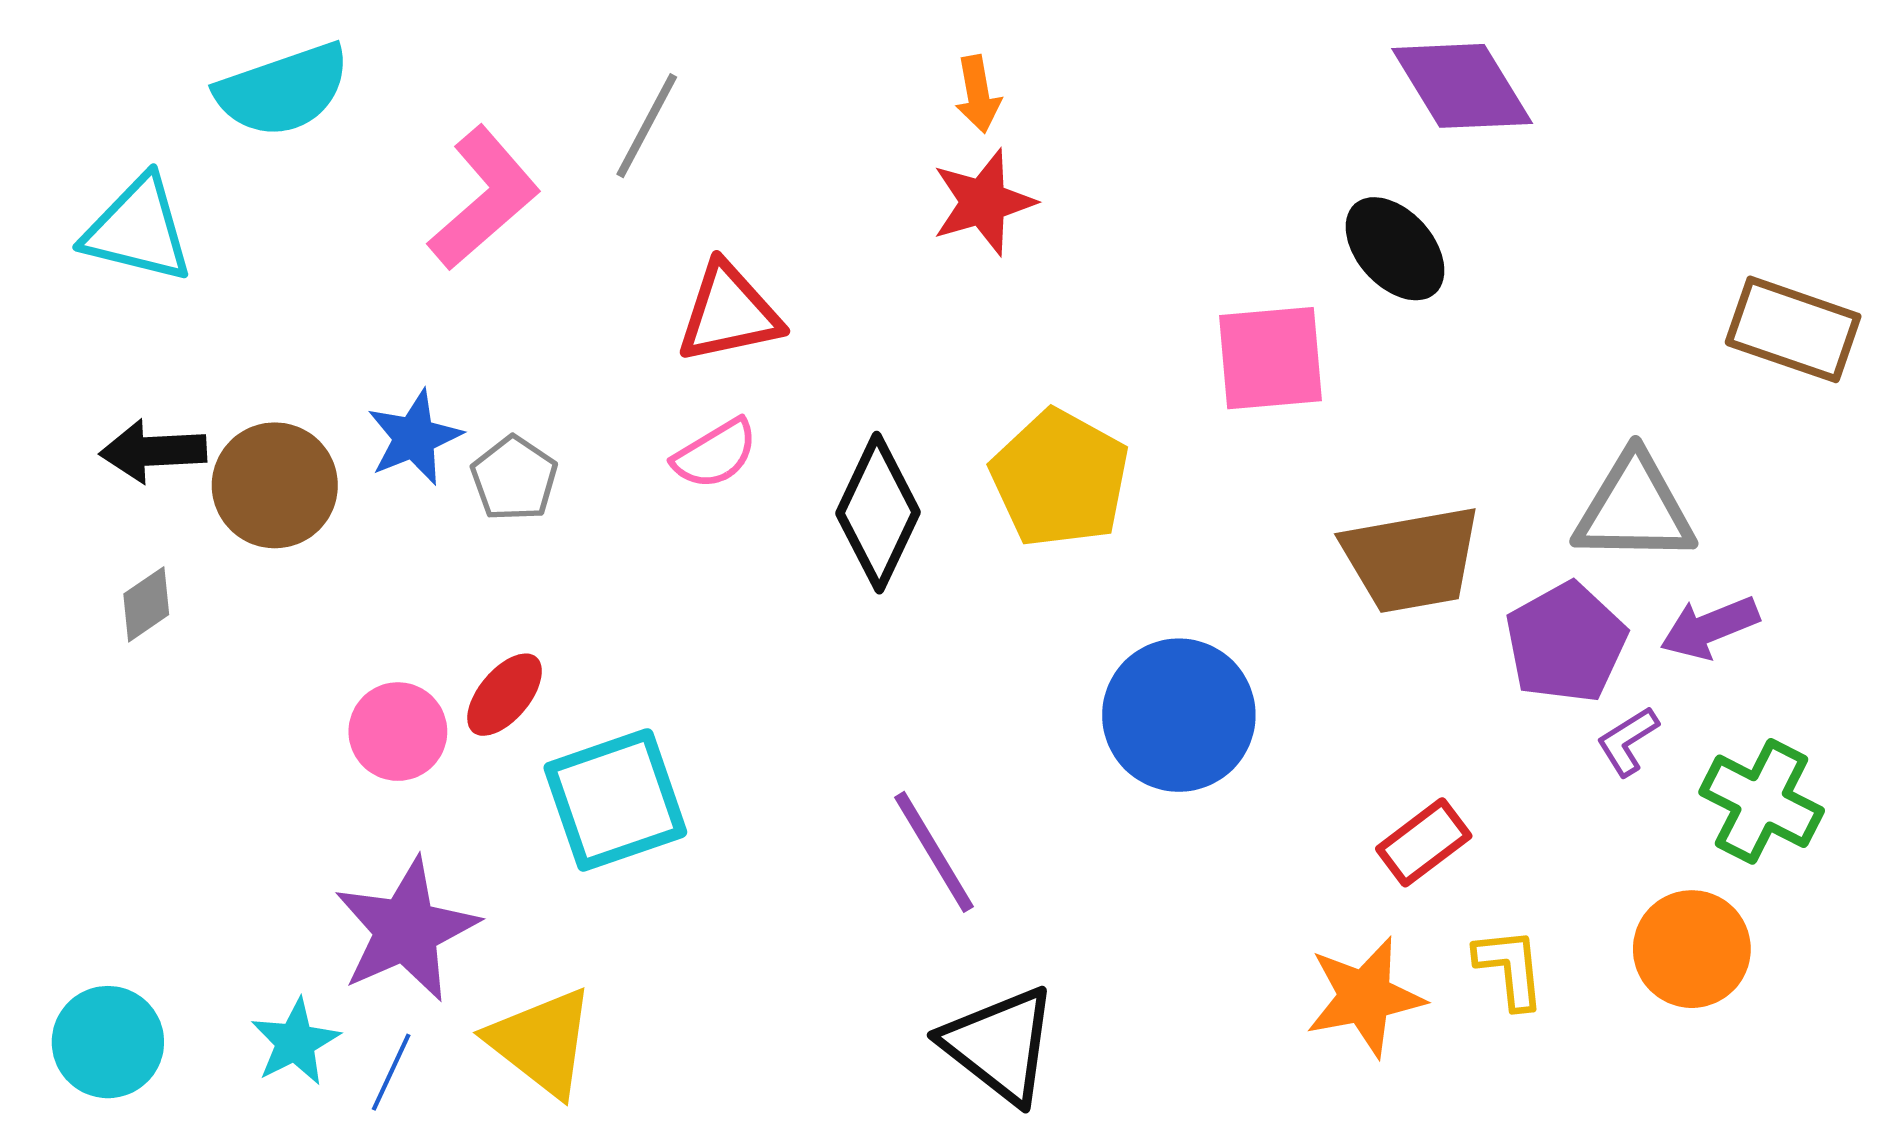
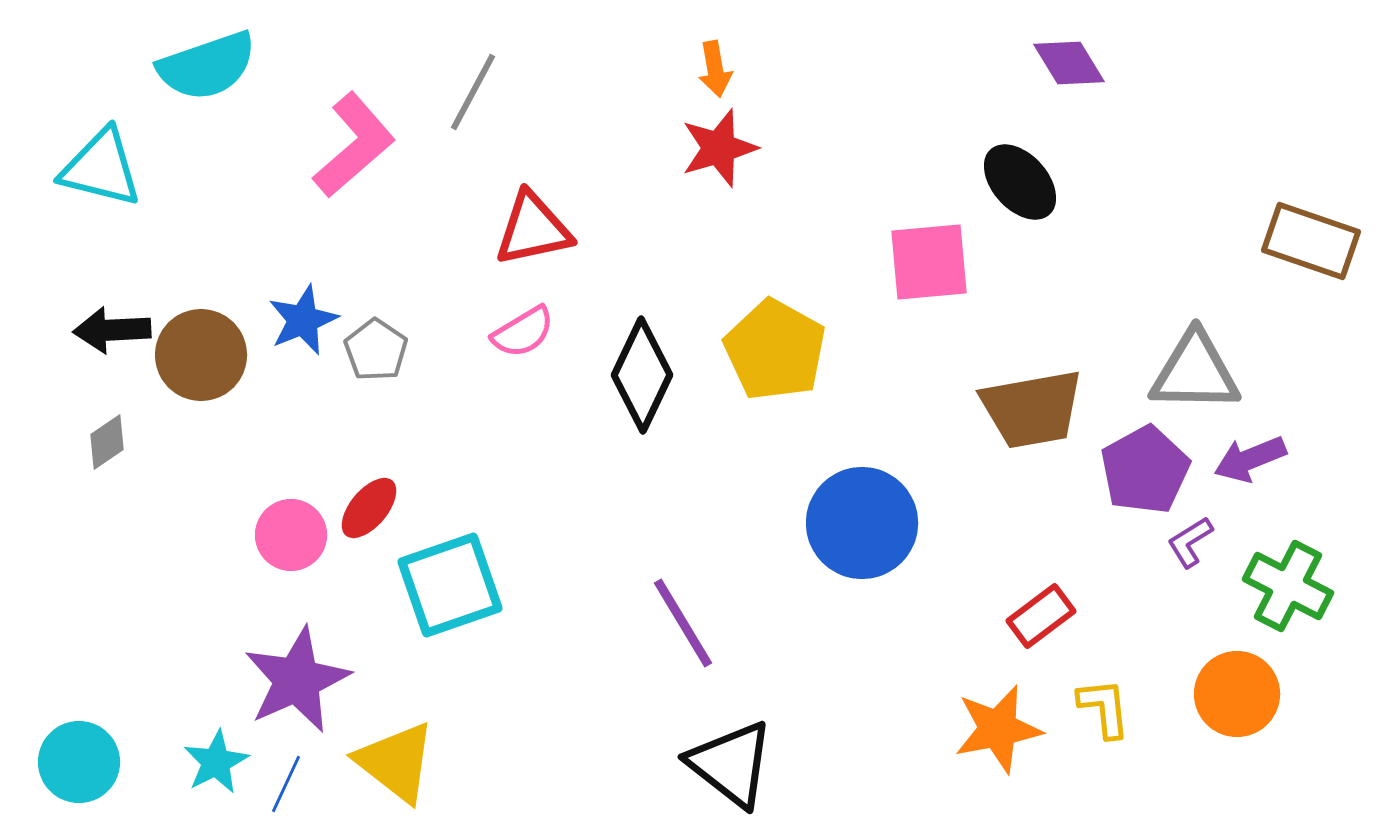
purple diamond: (1462, 86) -> (1069, 63), size x0.7

